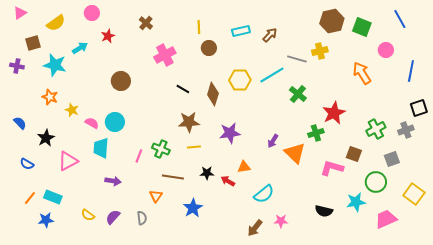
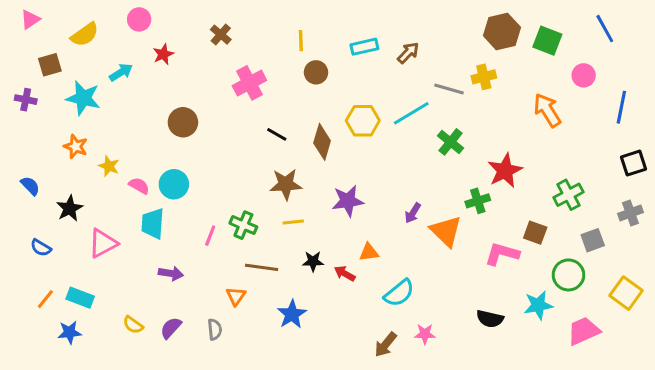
gray cross: (406, 130) -> (630, 213), moved

